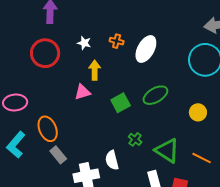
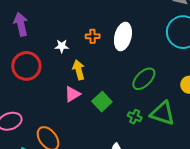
green square: (121, 103) -> (102, 102), moved
green cross: (135, 139) -> (135, 117), moved
green triangle: (167, 151) -> (162, 113), moved

